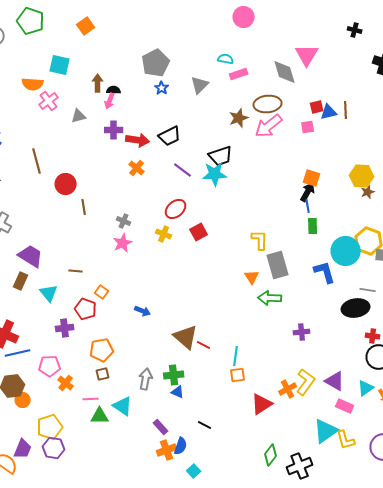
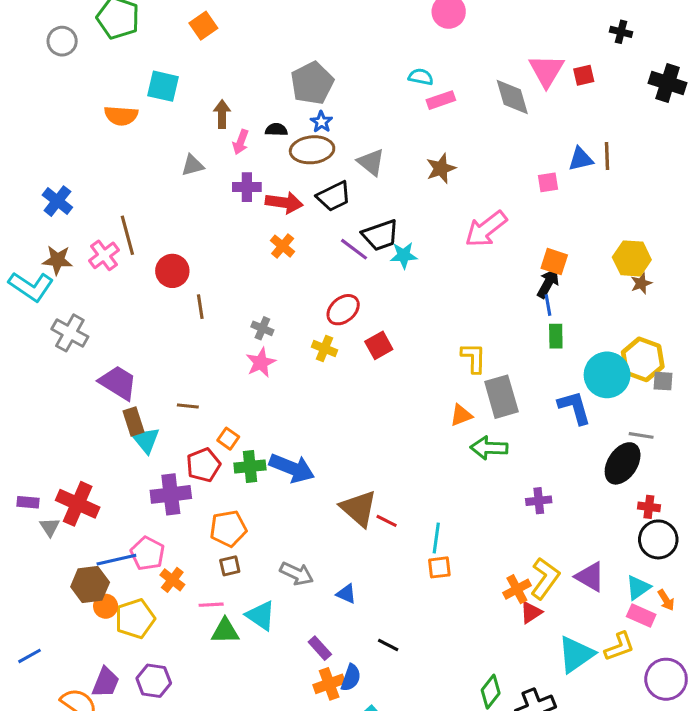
gray triangle: (200, 85) -> (371, 162), moved, turned -36
black semicircle: (114, 90) -> (276, 130), moved
pink cross: (49, 101) -> (104, 255), moved
brown ellipse: (268, 104) -> (312, 150), moved
red square: (317, 107) -> (584, 75), moved
pink arrow: (269, 126) -> (486, 229), moved
black trapezoid: (221, 156) -> (380, 235), moved
cyan star: (215, 174) -> (404, 255), size x0.7
orange triangle: (252, 277) -> (461, 415), turned 42
brown rectangle: (21, 281) -> (134, 421), moved, turned -42
black ellipse: (356, 308) -> (623, 463), turned -48
red pentagon: (86, 309) -> (203, 465), turned 30
blue arrow: (143, 311) -> (292, 468), size x1.8
purple cross: (65, 328) -> (171, 494), size x1.4
blue line: (18, 353) -> (116, 560), moved
pink pentagon: (50, 366) -> (147, 553), turned 30
green cross: (174, 375) -> (250, 467), moved
gray arrow: (146, 379) -> (297, 574), turned 105
red triangle: (262, 404) -> (531, 612), moved, size x0.7
pink rectangle: (345, 406) -> (641, 616), moved
yellow pentagon: (50, 427) -> (135, 619), moved
yellow L-shape: (346, 440) -> (619, 647), moved, turned -95

